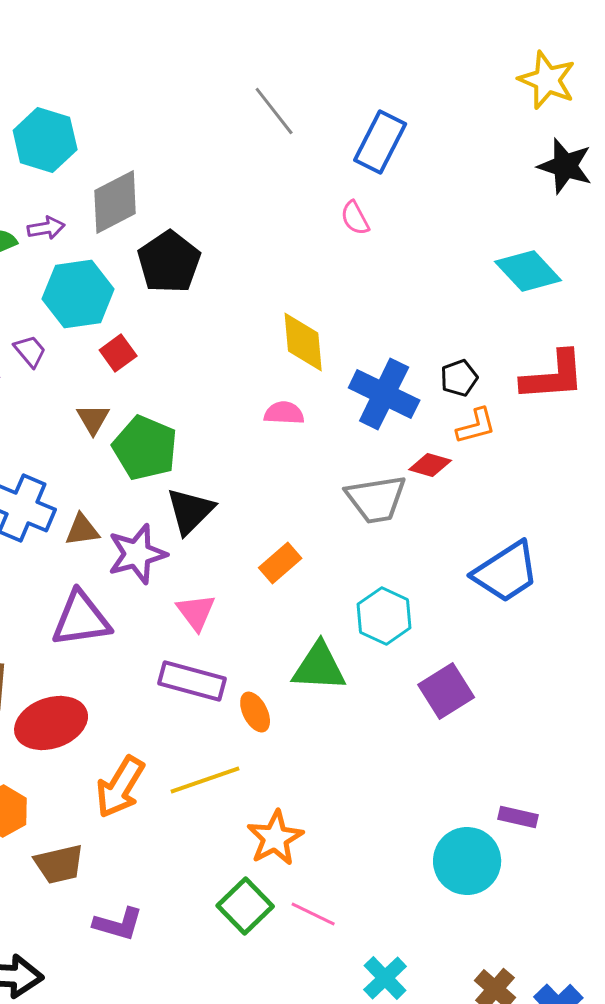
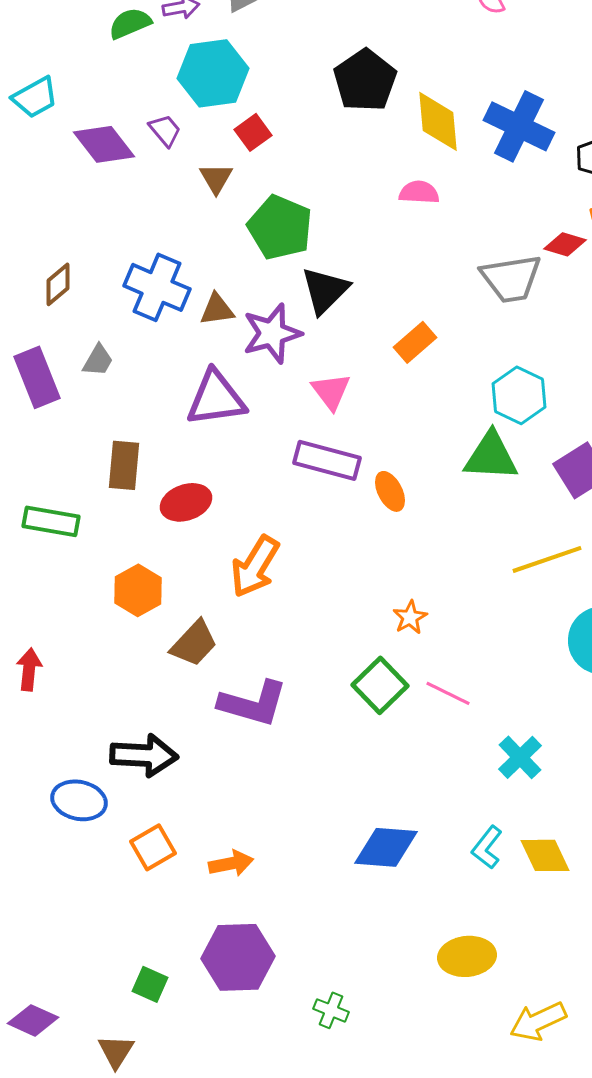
black pentagon: (169, 262) -> (365, 80), moved
blue cross: (384, 394) -> (519, 126), moved
brown triangle: (93, 419) -> (216, 178), moved
green triangle: (319, 667) -> (491, 456), moved
red ellipse: (51, 723) -> (186, 502), size x0.7
yellow line: (205, 780) -> (547, 559), moved
orange star: (275, 838) -> (410, 617), size x0.6
brown trapezoid: (59, 864) -> (194, 643), turned -34
purple L-shape: (118, 924) -> (253, 703), size x1.4

